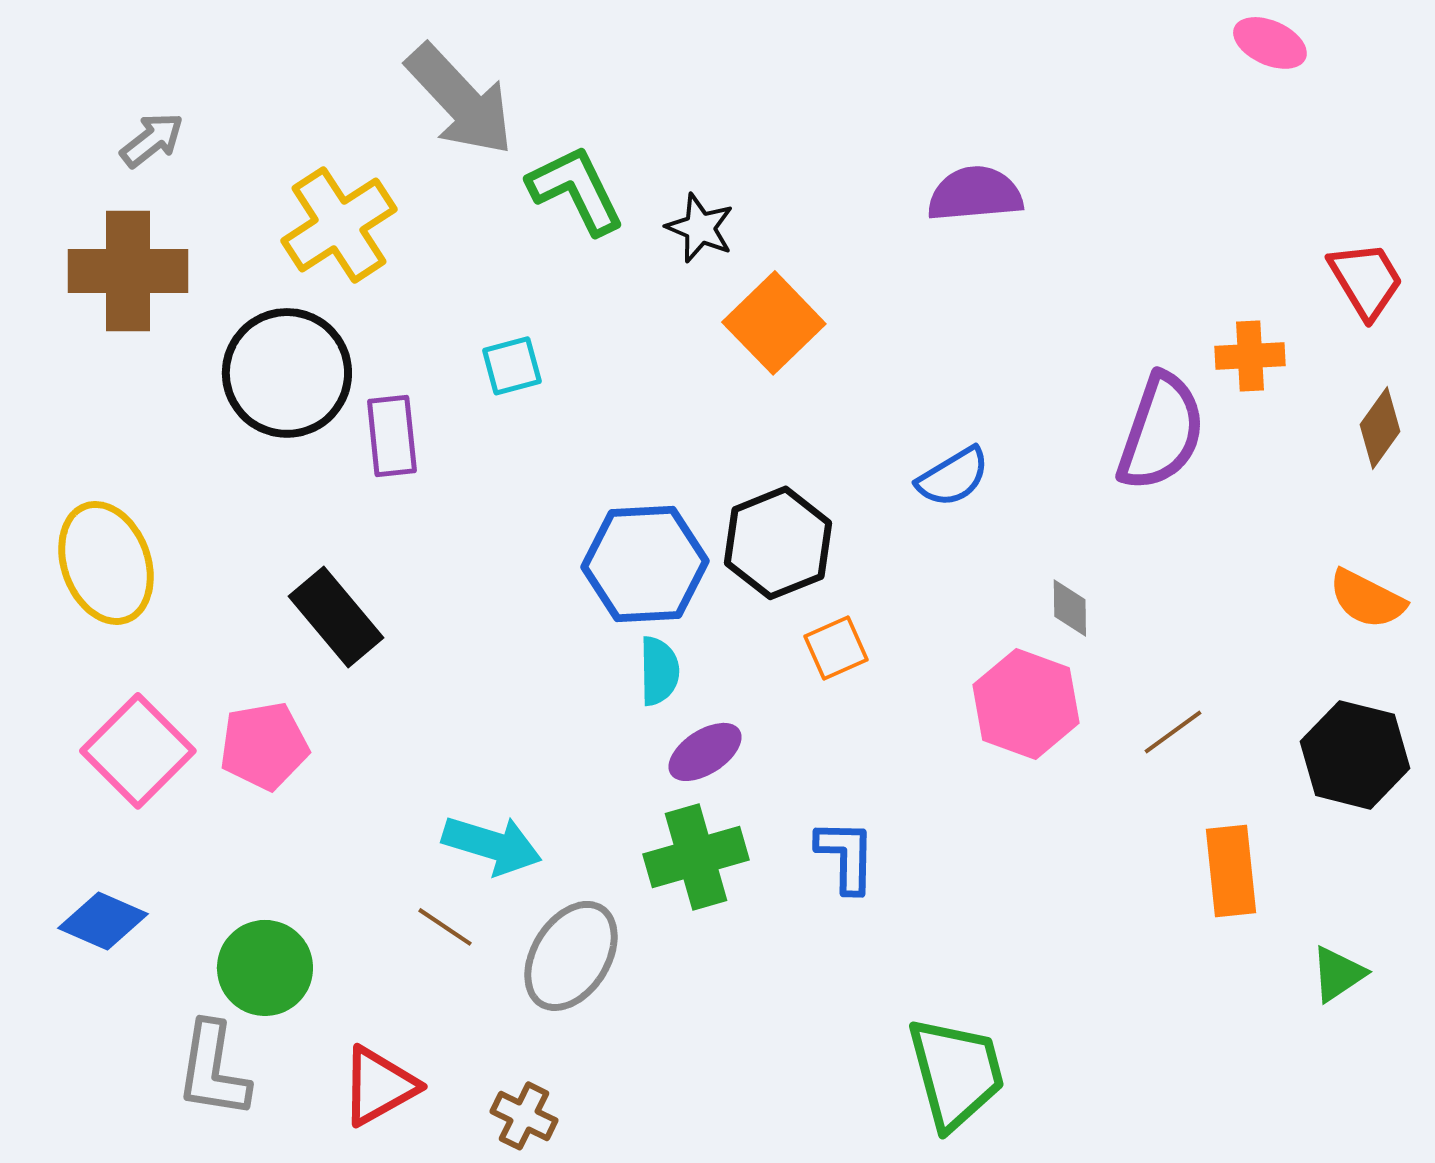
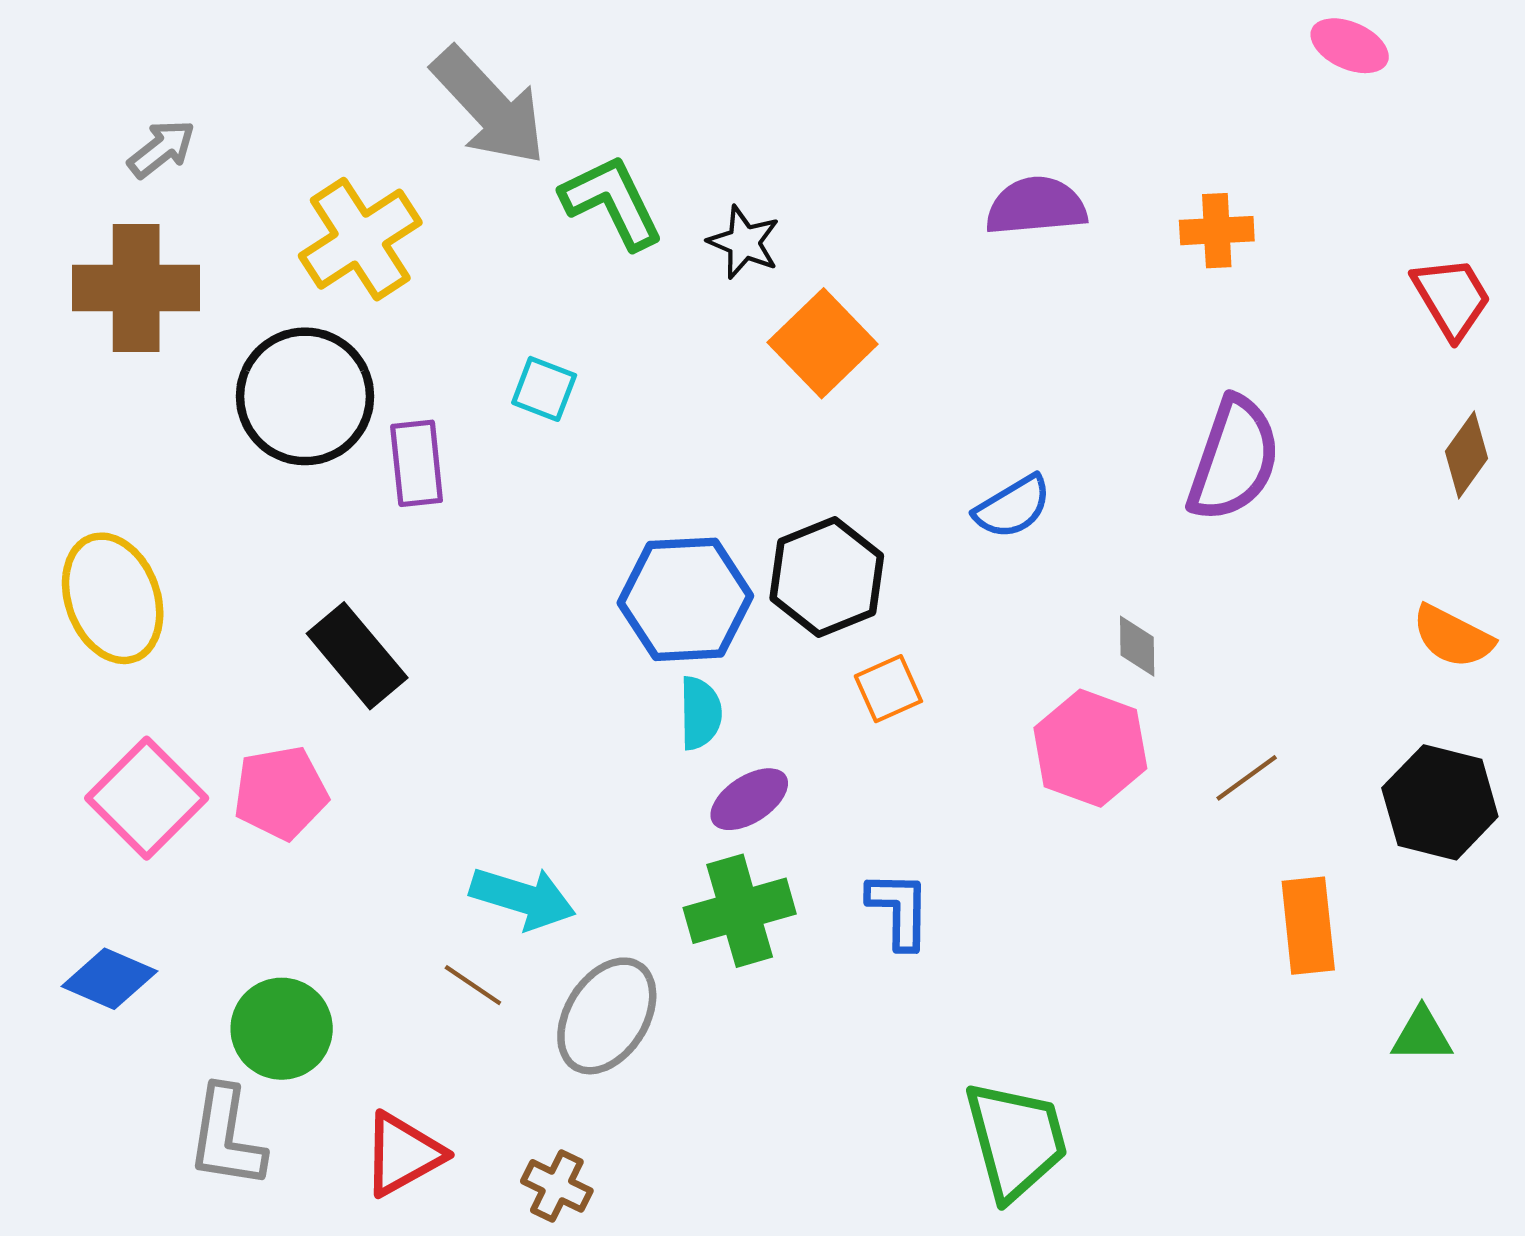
orange cross: (1250, 356) -> (1217, 231), moved
cyan square: (512, 366) -> (544, 389), turned 36
green triangle: (1338, 974) -> (1422, 1035), turned 34

